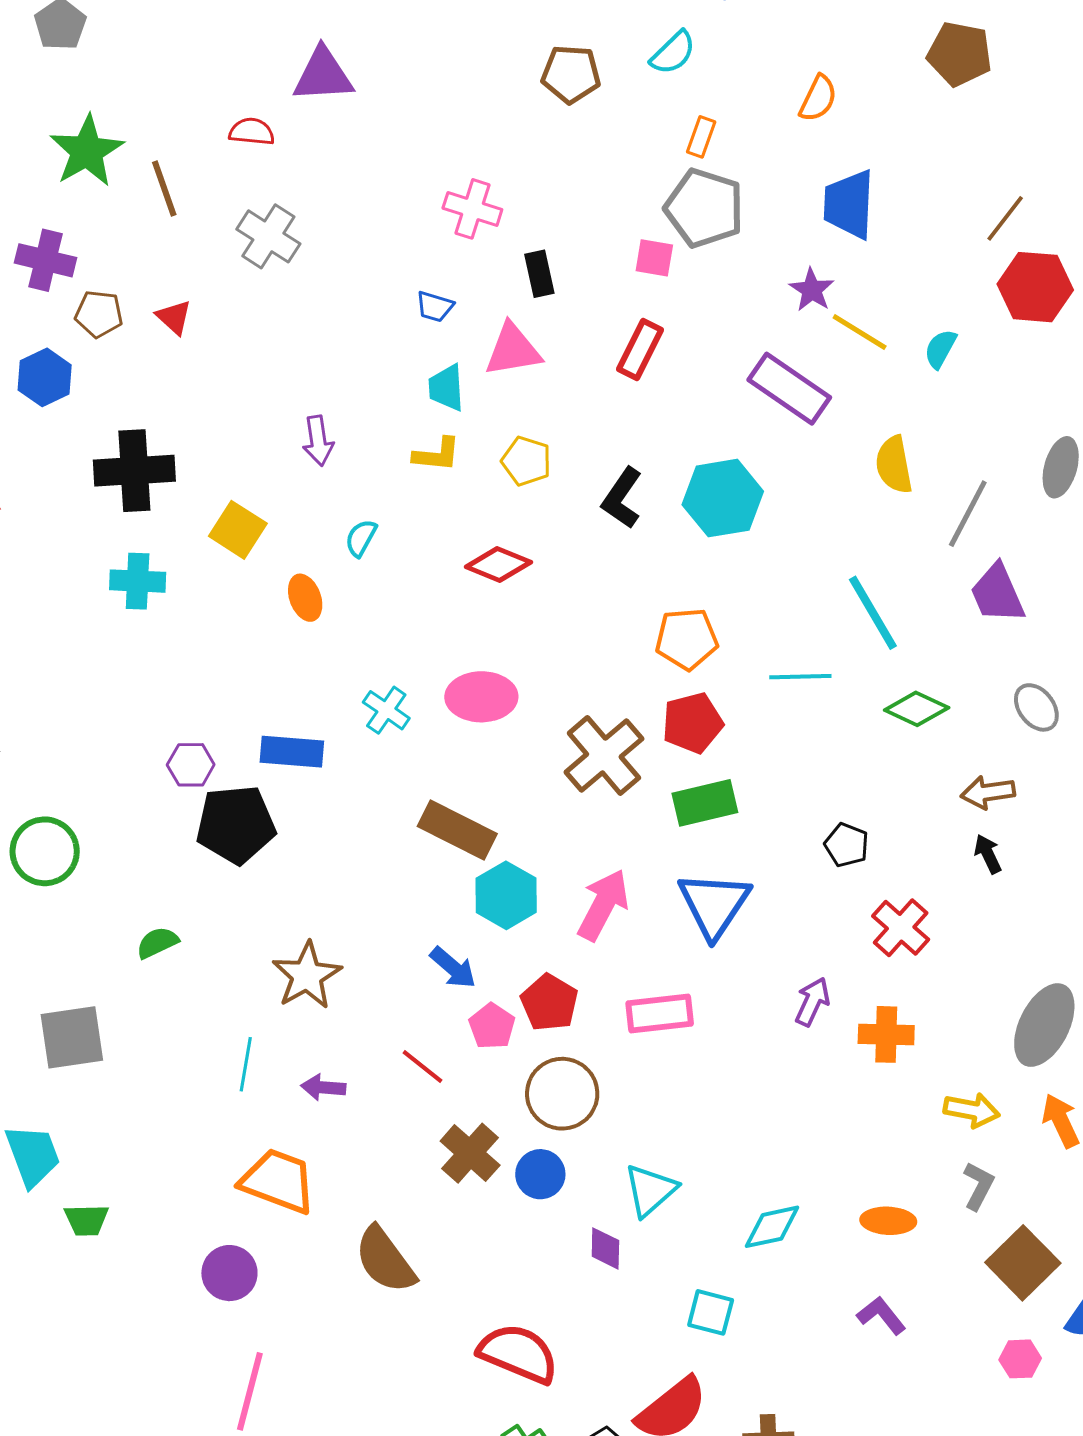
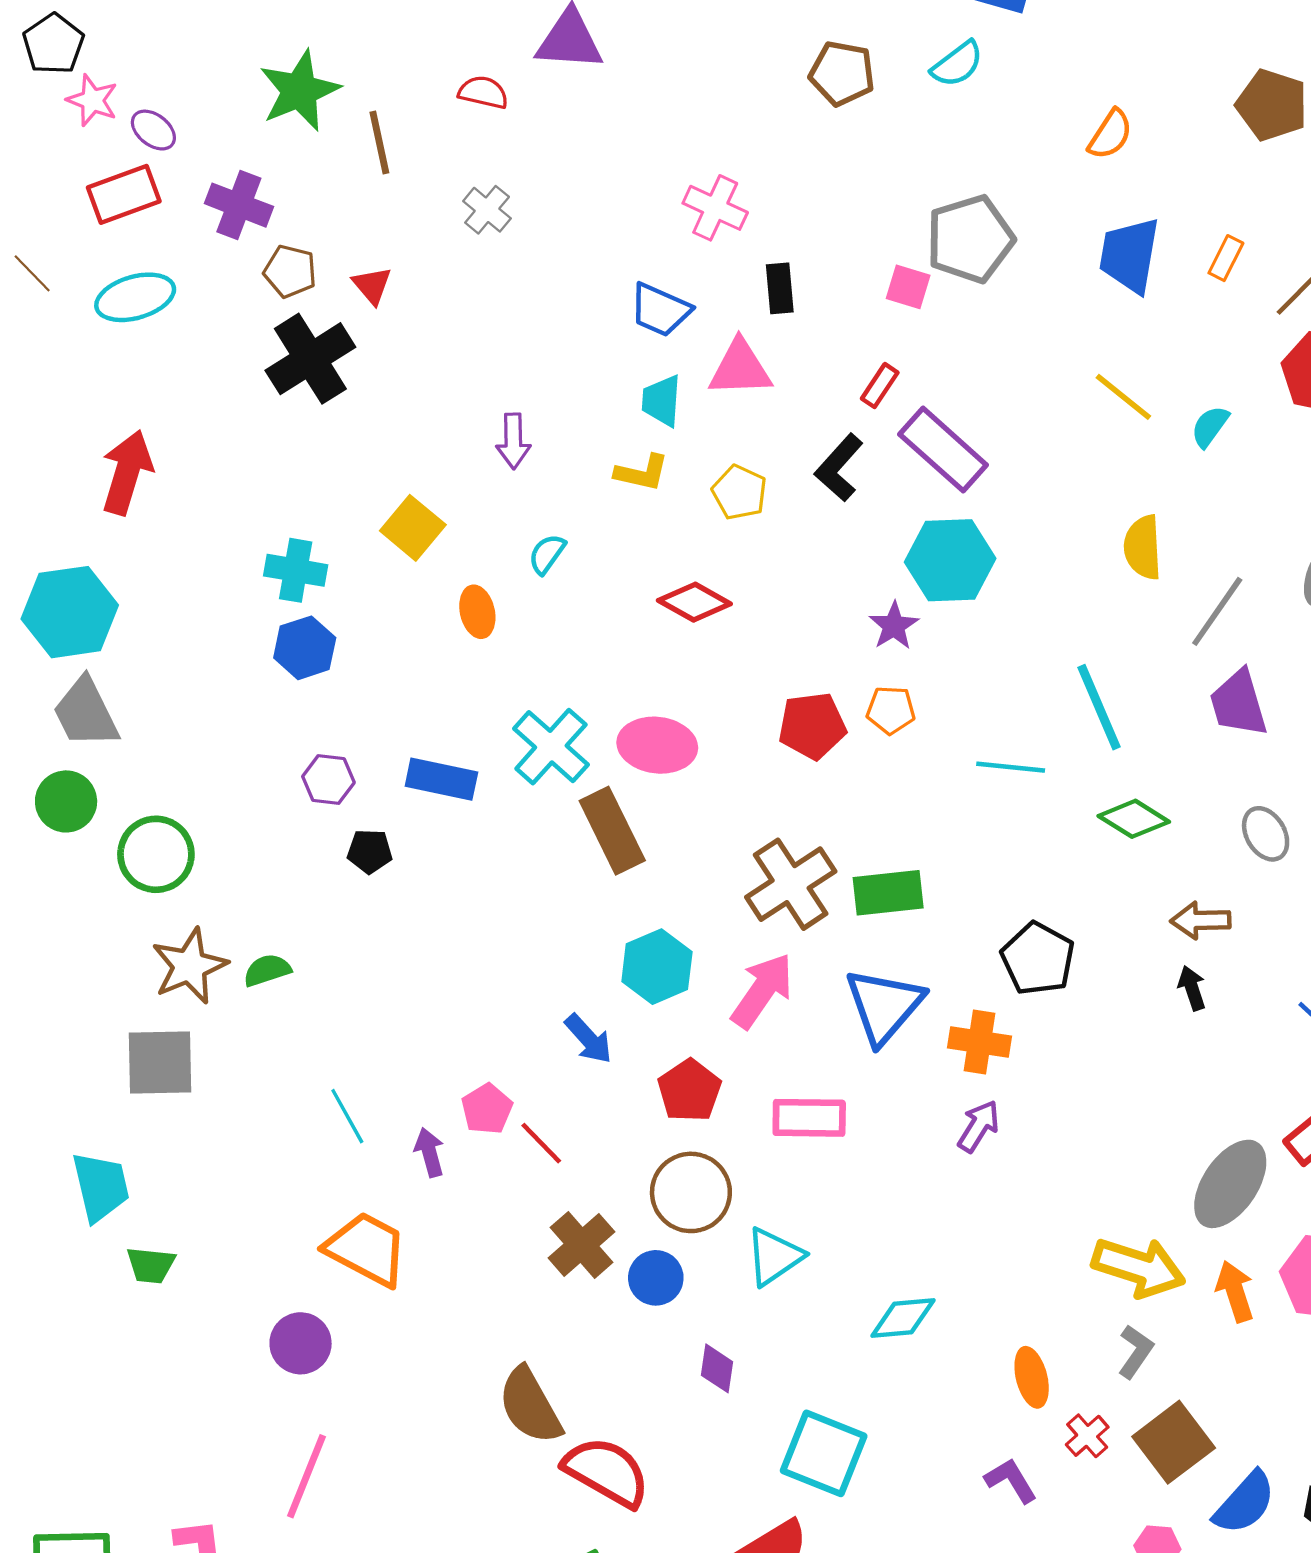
orange rectangle: (701, 137) -> (1226, 258), moved
gray pentagon: (704, 208) -> (970, 239), turned 30
gray cross: (268, 236) -> (487, 210), size x0.7
purple star: (812, 290) -> (894, 626), moved
blue trapezoid: (435, 307) -> (660, 310), size x1.5
red rectangle: (640, 349) -> (880, 386), size x0.7
blue hexagon: (45, 377) -> (305, 648), moved
purple rectangle: (789, 389) -> (943, 450), moved
black cross: (134, 471) -> (310, 359), moved, turned -36
black L-shape: (622, 498) -> (839, 468), moved
orange pentagon: (687, 639) -> (891, 710), size x0.7
cyan cross: (386, 710) -> (551, 747), size x1.5
red pentagon: (692, 723) -> (812, 726), moved
brown cross: (604, 756) -> (791, 884), moved
black pentagon: (236, 825) -> (370, 851), size x0.5
brown rectangle: (457, 830) -> (612, 831), moved, turned 30
black pentagon: (847, 845) -> (1038, 959), size x1.5
red cross: (901, 928) -> (1087, 1436), moved, size x0.7
brown star: (307, 976) -> (190, 966), moved
pink pentagon: (492, 1026) -> (487, 1109), moved
orange cross: (886, 1034) -> (979, 1042), moved
cyan line: (246, 1064) -> (347, 1116), turned -46
purple arrow: (323, 1087) -> (429, 1152), turned 63
yellow arrow: (972, 1110) -> (1139, 1267), size x1.5
cyan triangle: (650, 1190) -> (774, 1256), moved
orange ellipse: (888, 1221) -> (1032, 1377), turned 66
cyan diamond: (772, 1227) -> (903, 1318), moved
brown semicircle: (385, 1260) -> (530, 1406), moved
cyan square: (711, 1312) -> (824, 1453), size x1.6

